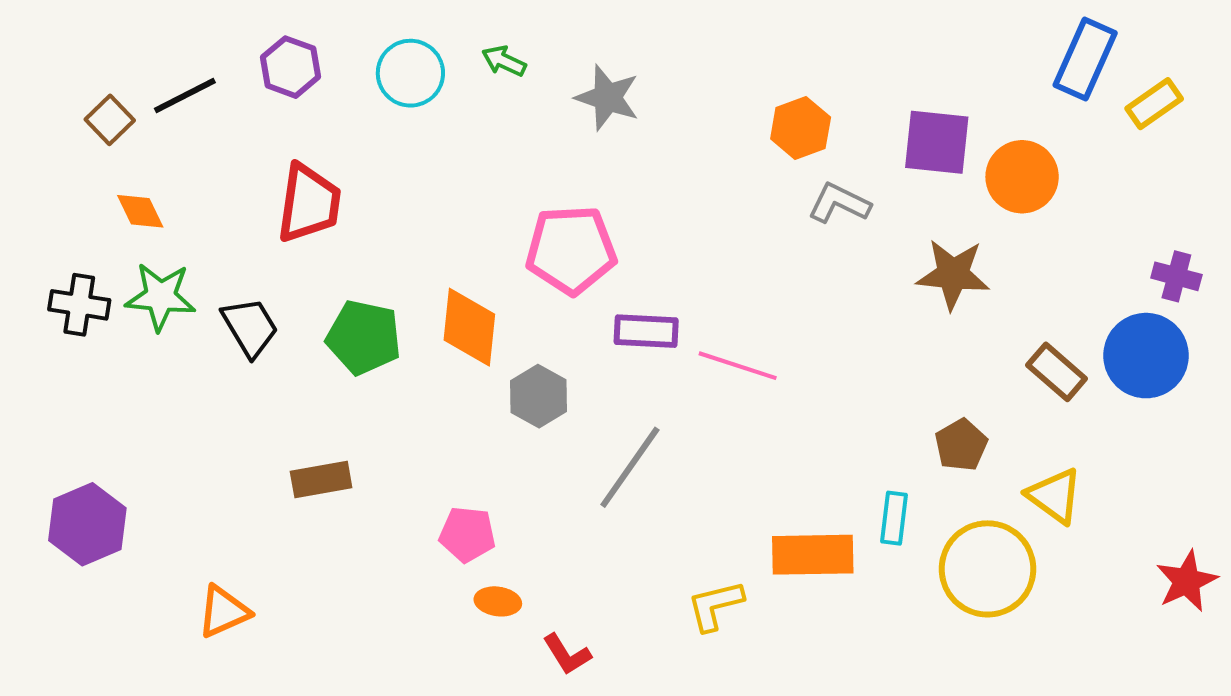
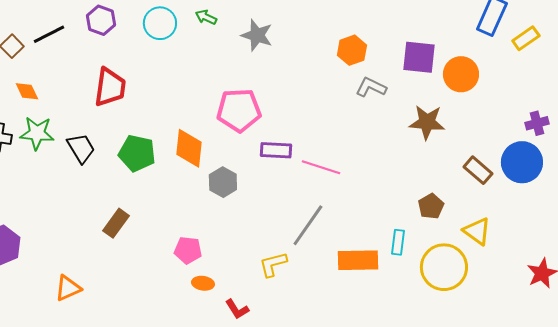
purple cross: (1176, 276) -> (537, 123), turned -30
gray line: (630, 467) -> (308, 225), moved
brown rectangle: (321, 480) -> (116, 223), turned -44
yellow L-shape: (715, 606) -> (273, 264), moved

